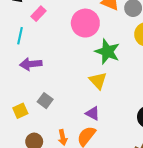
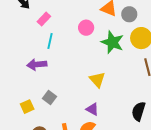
pink circle: (85, 23) -> (86, 28), size x0.6
cyan line: (20, 36) -> (50, 41), moved
green star: (107, 52) -> (112, 42), moved

